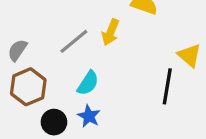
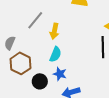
yellow arrow: (110, 32) -> (54, 31), moved
gray line: (74, 41) -> (35, 20), moved

